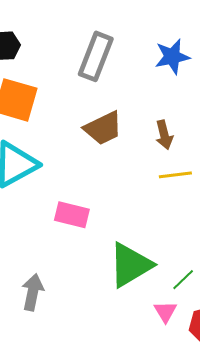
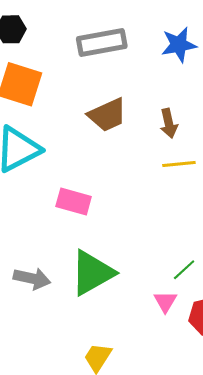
gray rectangle: (96, 56) -> (102, 43), turned 57
green triangle: (130, 265) -> (92, 273), moved
gray arrow: (33, 292) -> (32, 278), turned 90

